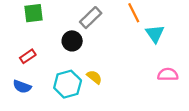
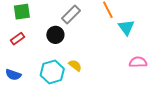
red rectangle: (28, 56) -> (18, 39), moved

